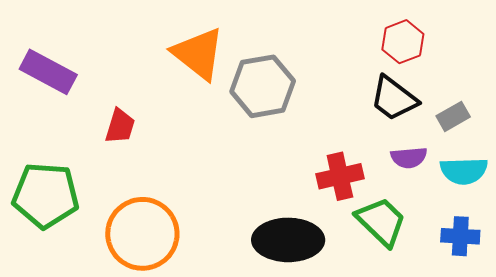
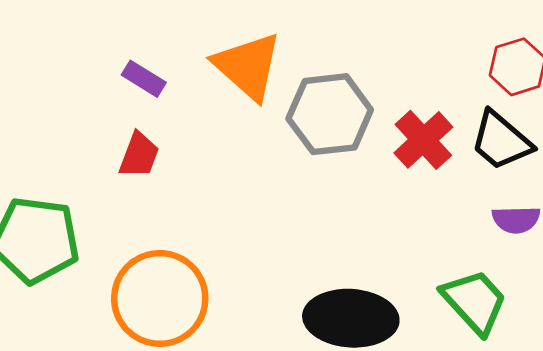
purple rectangle: (48, 72) -> (144, 79), moved, size x0.6
red cross: (340, 176) -> (423, 140), moved, turned -33

